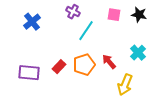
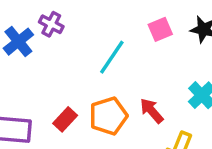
purple cross: (73, 12) -> (51, 24), moved
pink square: (114, 15) -> (160, 29), turned -32

